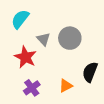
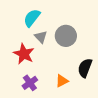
cyan semicircle: (20, 19) -> (32, 18), moved

